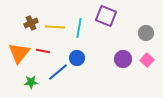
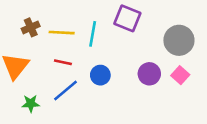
gray circle: (146, 33) -> (179, 40), size x1.5
red line: (43, 51) -> (63, 62), moved
blue circle: (77, 58) -> (100, 75), moved

